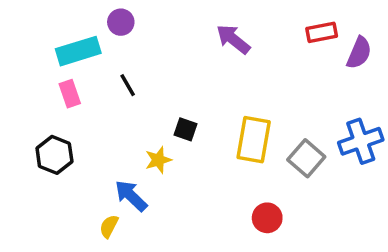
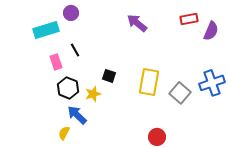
pink rectangle: (70, 94) -> (56, 62), moved
black hexagon: (54, 155) -> (68, 88), moved
red circle: (267, 218) -> (157, 137), moved

